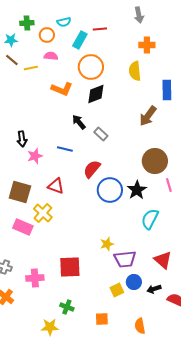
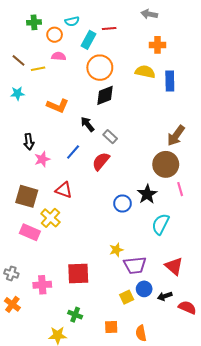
gray arrow: (139, 15) -> (149, 14), turned 112
cyan star: (11, 40) -> (17, 93), moved
yellow semicircle: (135, 71) -> (145, 72), turned 108
orange L-shape: (62, 89) -> (58, 106), moved
blue rectangle: (167, 90) -> (170, 81), moved
brown arrow: (148, 116) -> (176, 136), moved
blue line: (65, 149) -> (73, 152), turned -63
red semicircle: (92, 169) -> (101, 161), moved
blue circle: (110, 190) -> (122, 203), moved, size x0.7
orange semicircle: (140, 326) -> (141, 333), moved

